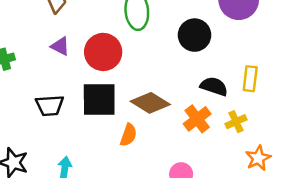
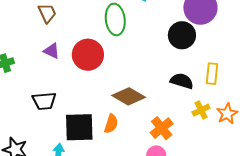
black circle: (195, 35) -> (182, 35), moved
black square: (99, 99) -> (79, 127), moved
orange cross: (197, 119) -> (162, 128), moved
orange star: (258, 158) -> (227, 114), moved

